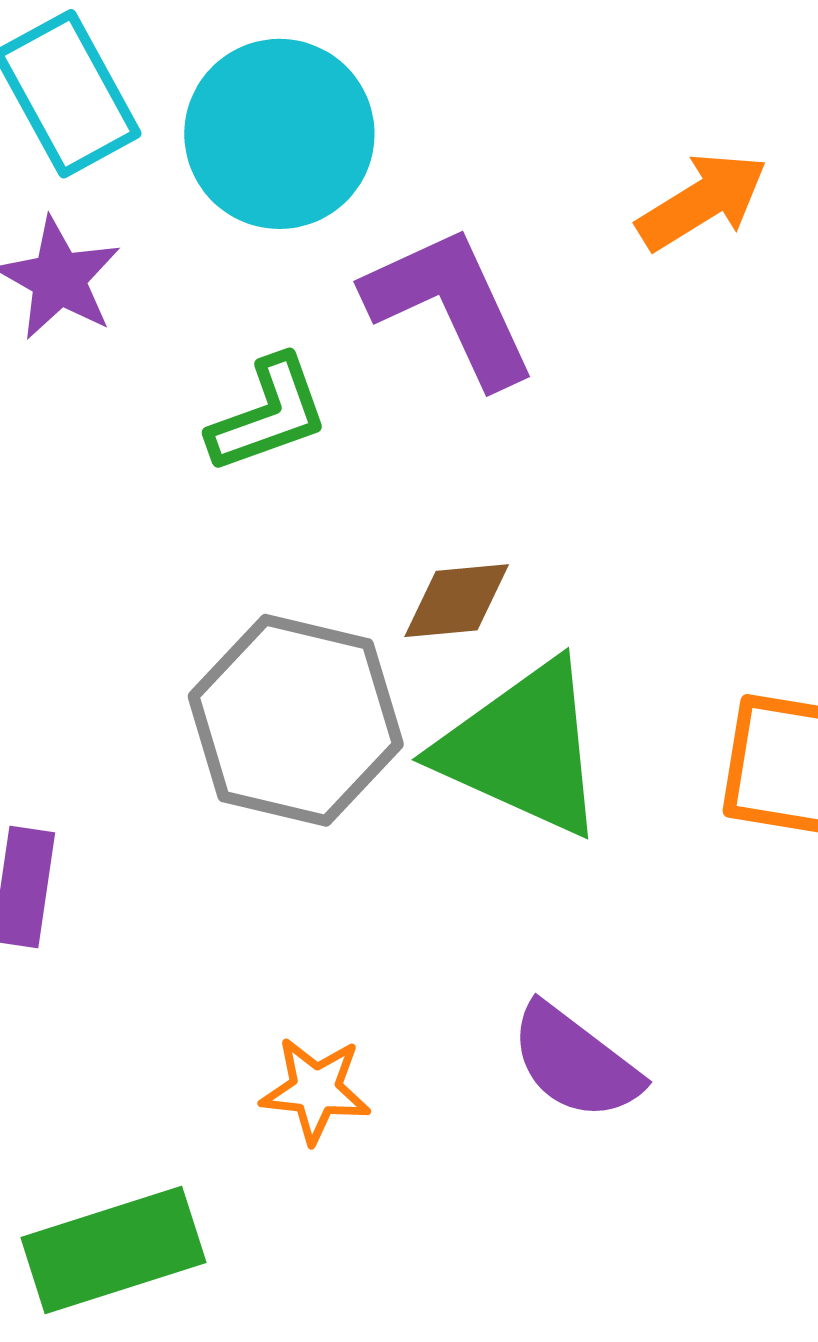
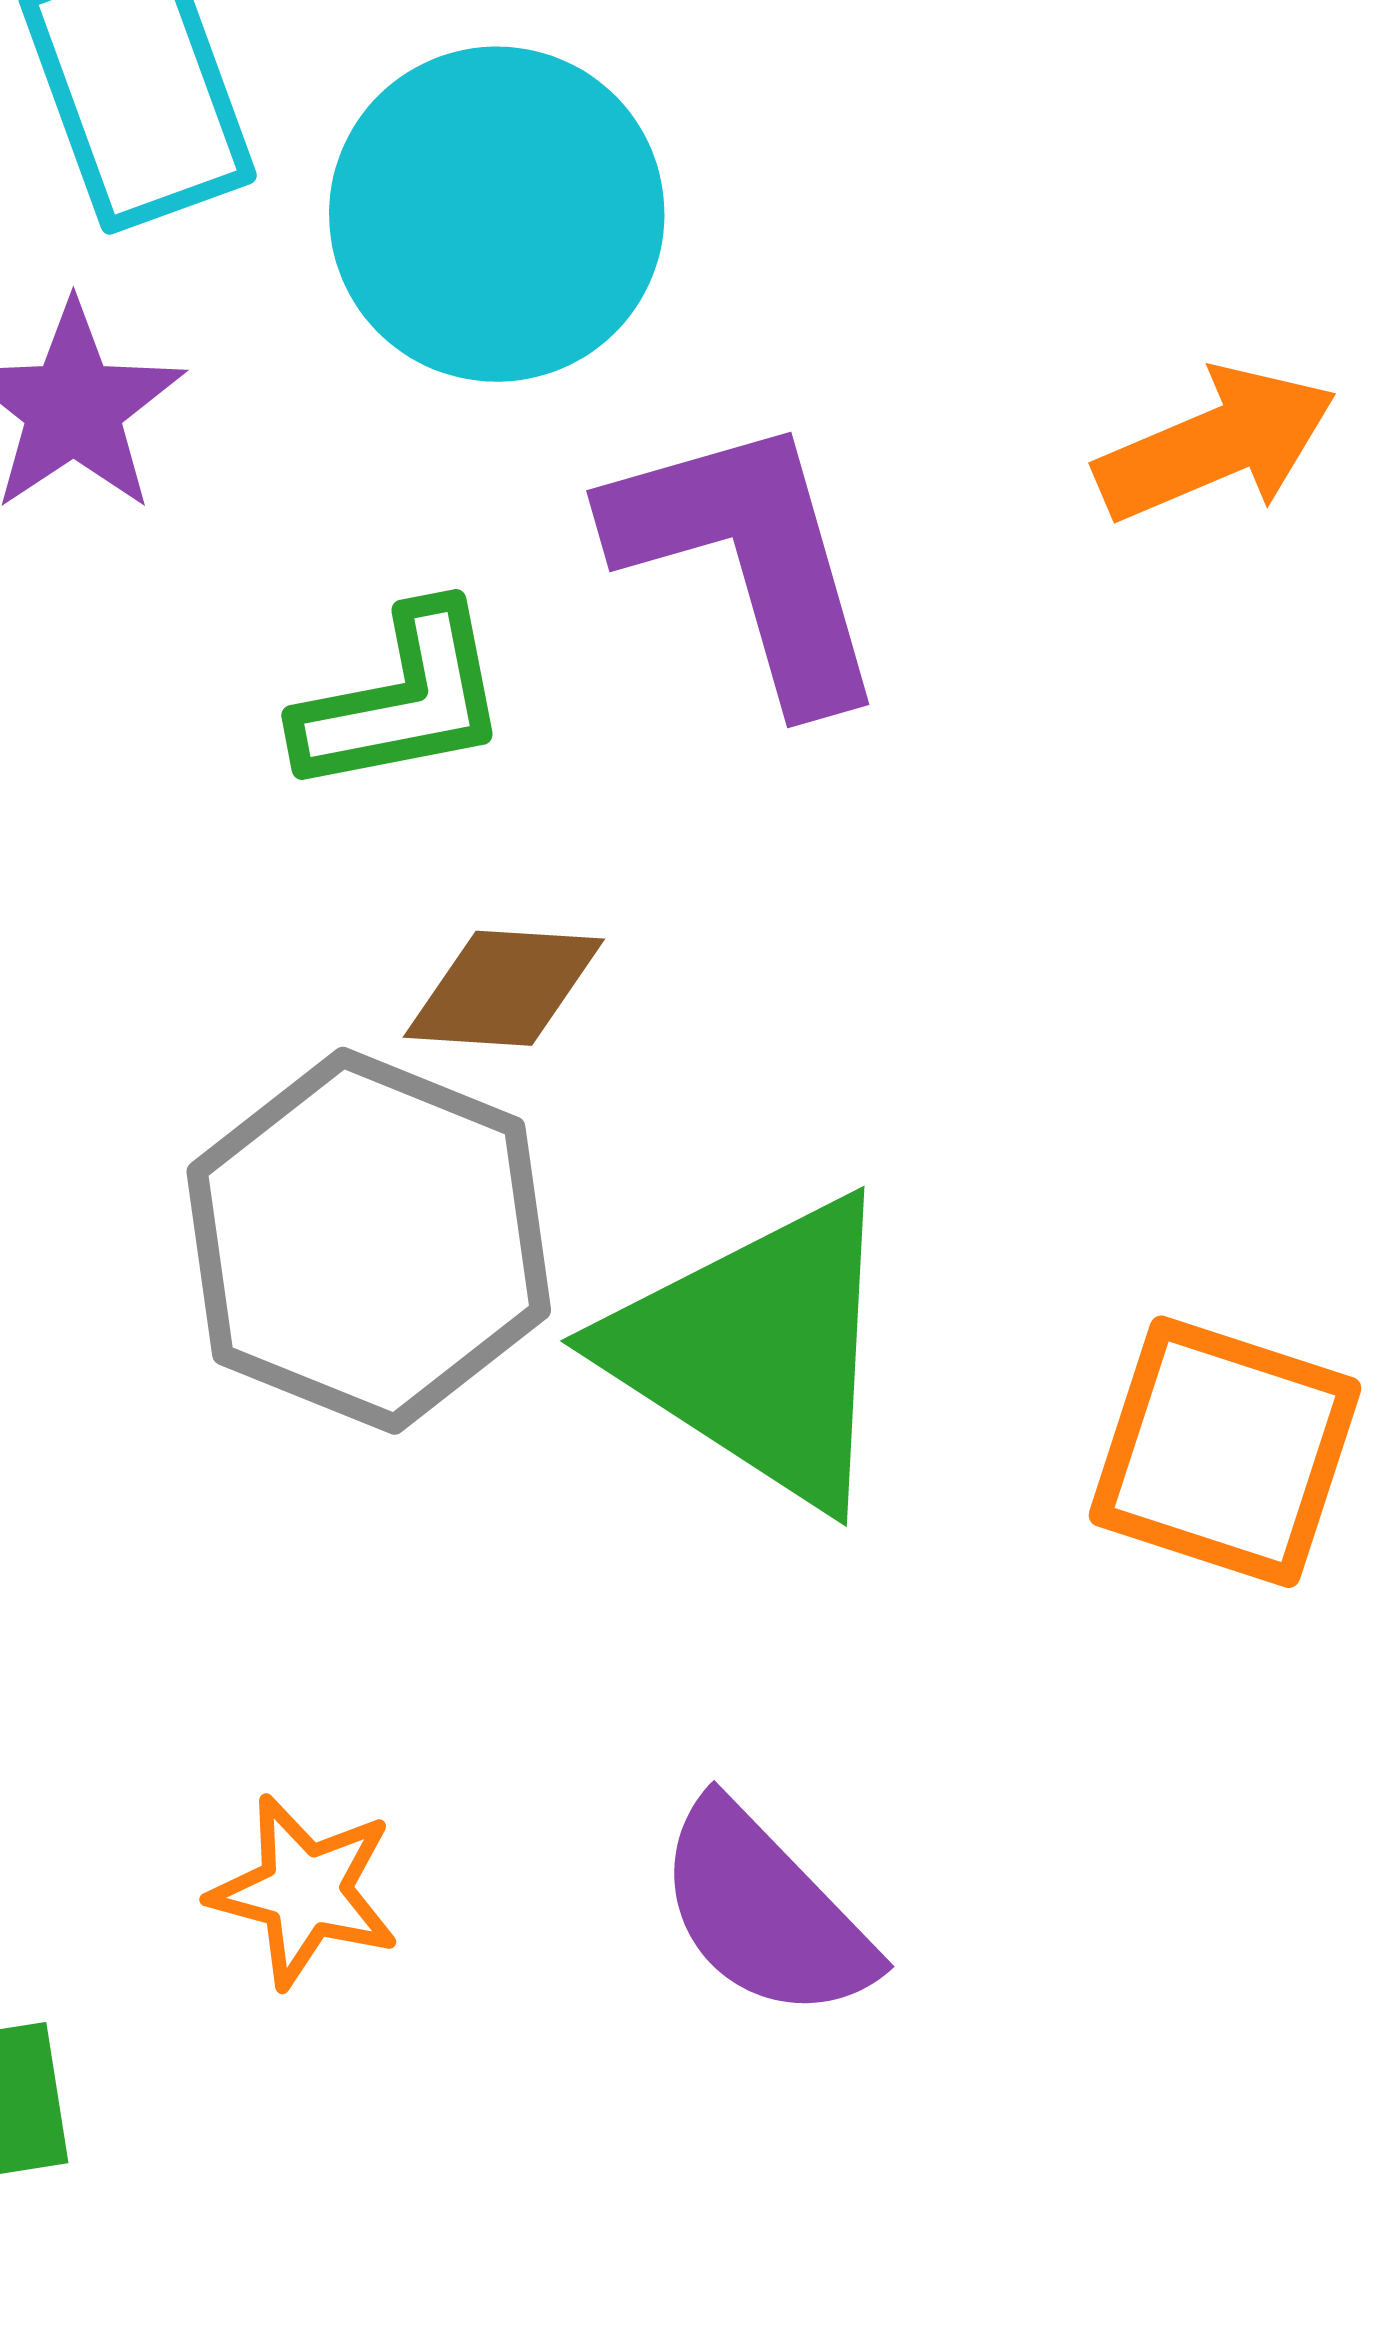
brown diamond: (457, 601) -> (504, 988), moved

